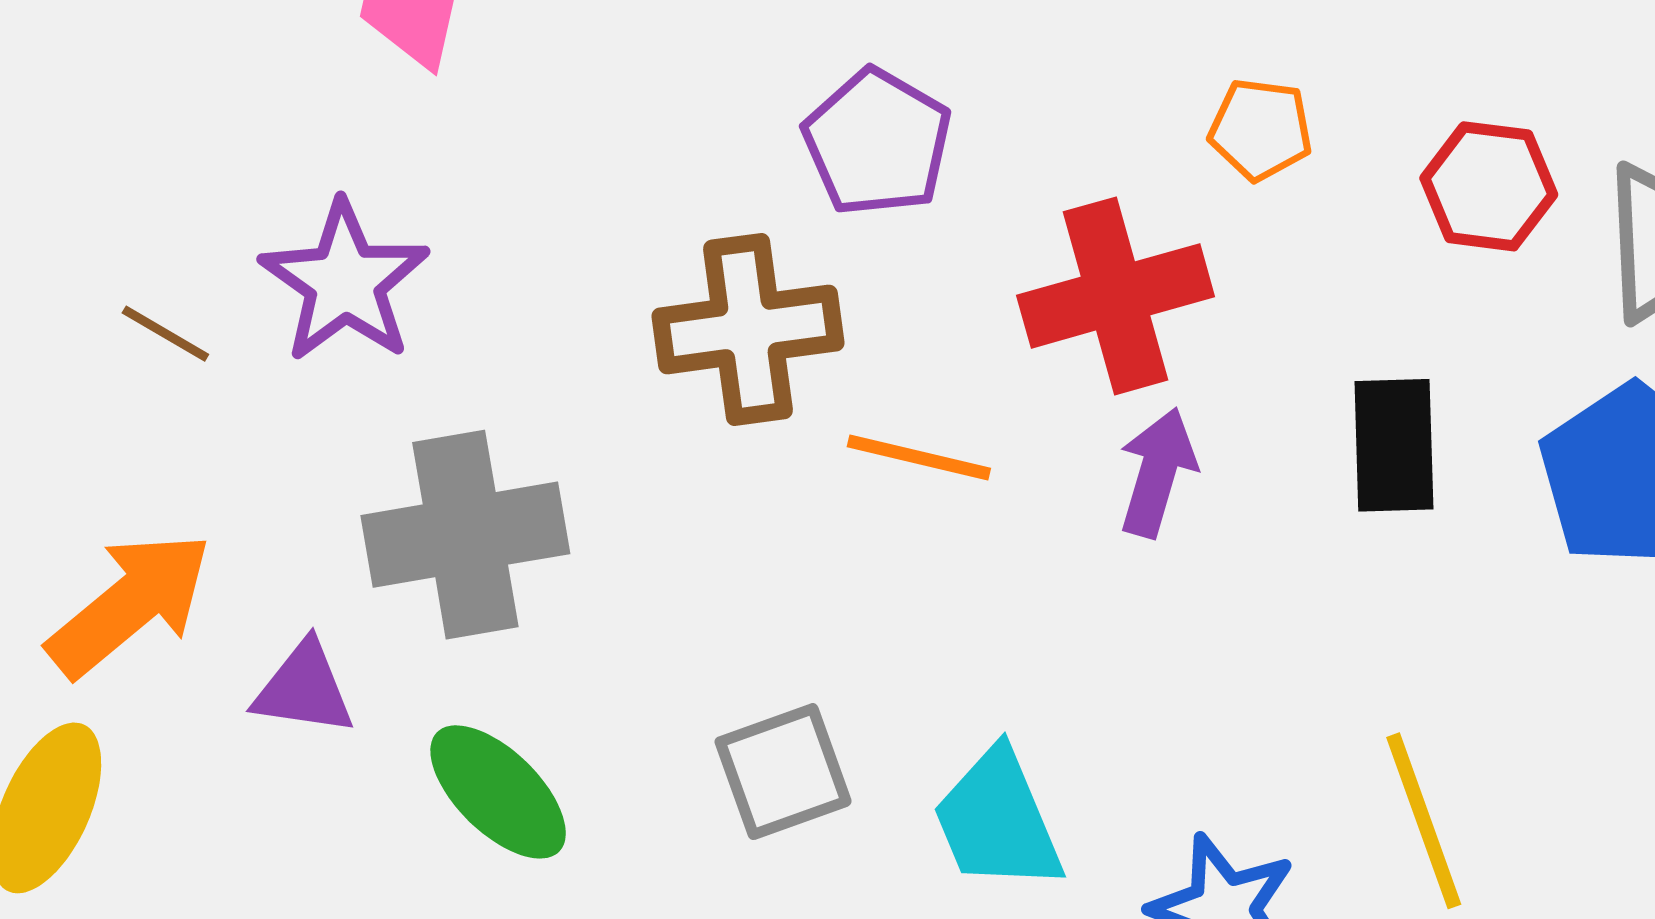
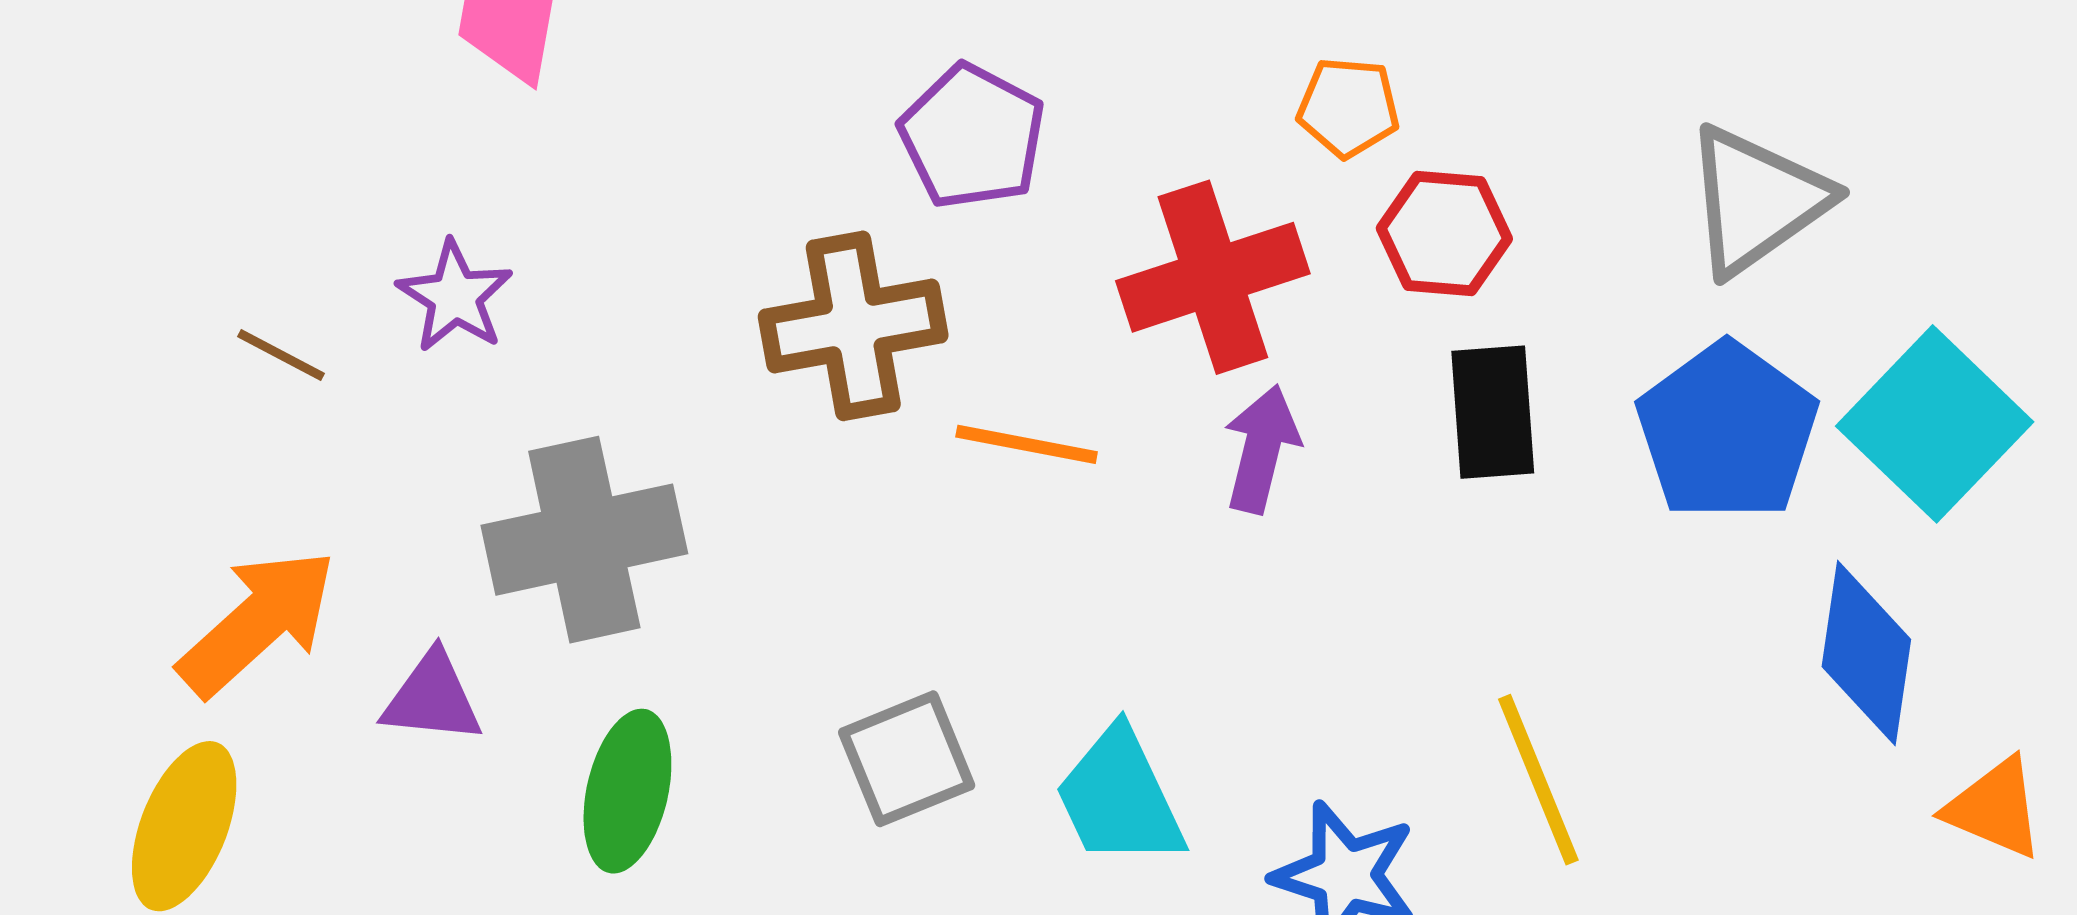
red hexagon: (1489, 186) -> (1444, 233), moved
purple star: (345, 282) -> (455, 296), size x0.7
green ellipse: (498, 792) -> (627, 791), turned 61

